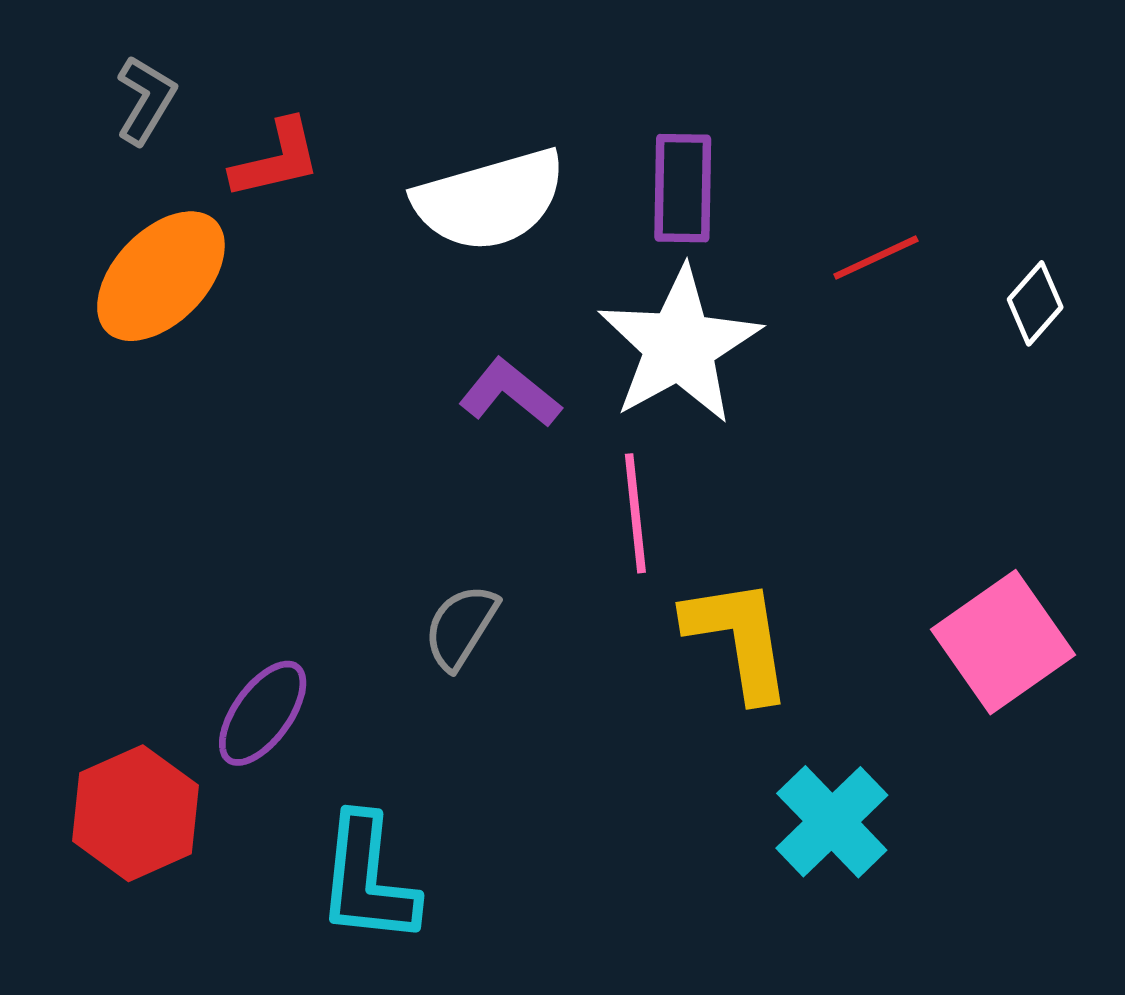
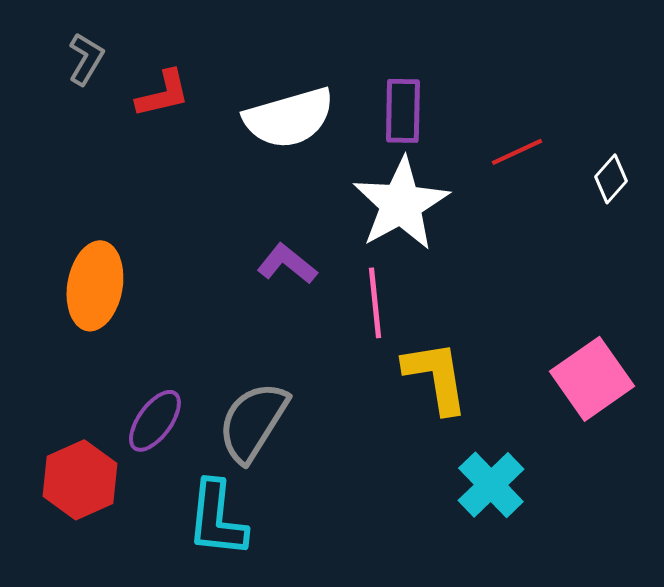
orange ellipse: (161, 276) -> (95, 286), moved, turned -34
purple L-shape: (510, 393) -> (287, 264), moved
gray semicircle: (461, 627) -> (253, 422), moved, size x1.6

